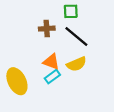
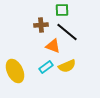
orange triangle: (51, 62) -> (53, 46), moved
yellow semicircle: (76, 64) -> (67, 66), moved

